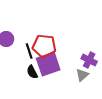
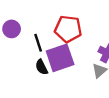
red pentagon: (44, 46) -> (68, 29), moved

